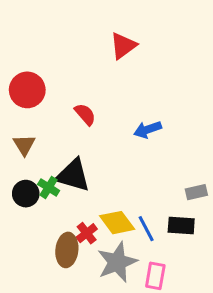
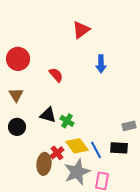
blue arrow: (148, 130) -> (101, 64), moved, turned -72
black triangle: (73, 175) -> (48, 115), size x0.7
green cross: (49, 187) -> (67, 121), moved

